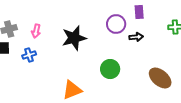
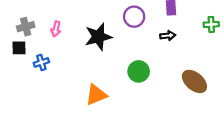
purple circle: (116, 24) -> (134, 17), moved
blue cross: (29, 55) -> (41, 62), moved

